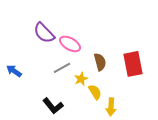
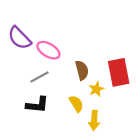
yellow star: (81, 79) -> (96, 89), moved
black L-shape: (53, 106) -> (37, 105), moved, turned -45

